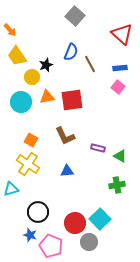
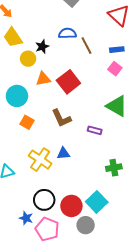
blue semicircle: (71, 52) -> (67, 33), turned -114
red square: (72, 100) -> (68, 82), turned -30
cyan circle: (21, 102) -> (17, 96), moved
green triangle: (120, 156) -> (117, 106), moved, size x1.6
yellow cross: (28, 164) -> (40, 160), moved
black circle: (38, 212) -> (44, 200), moved

